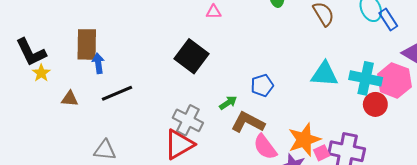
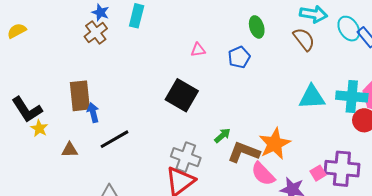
blue pentagon: (262, 85) -> (239, 57), moved
orange star: (304, 140) -> (275, 144), moved

